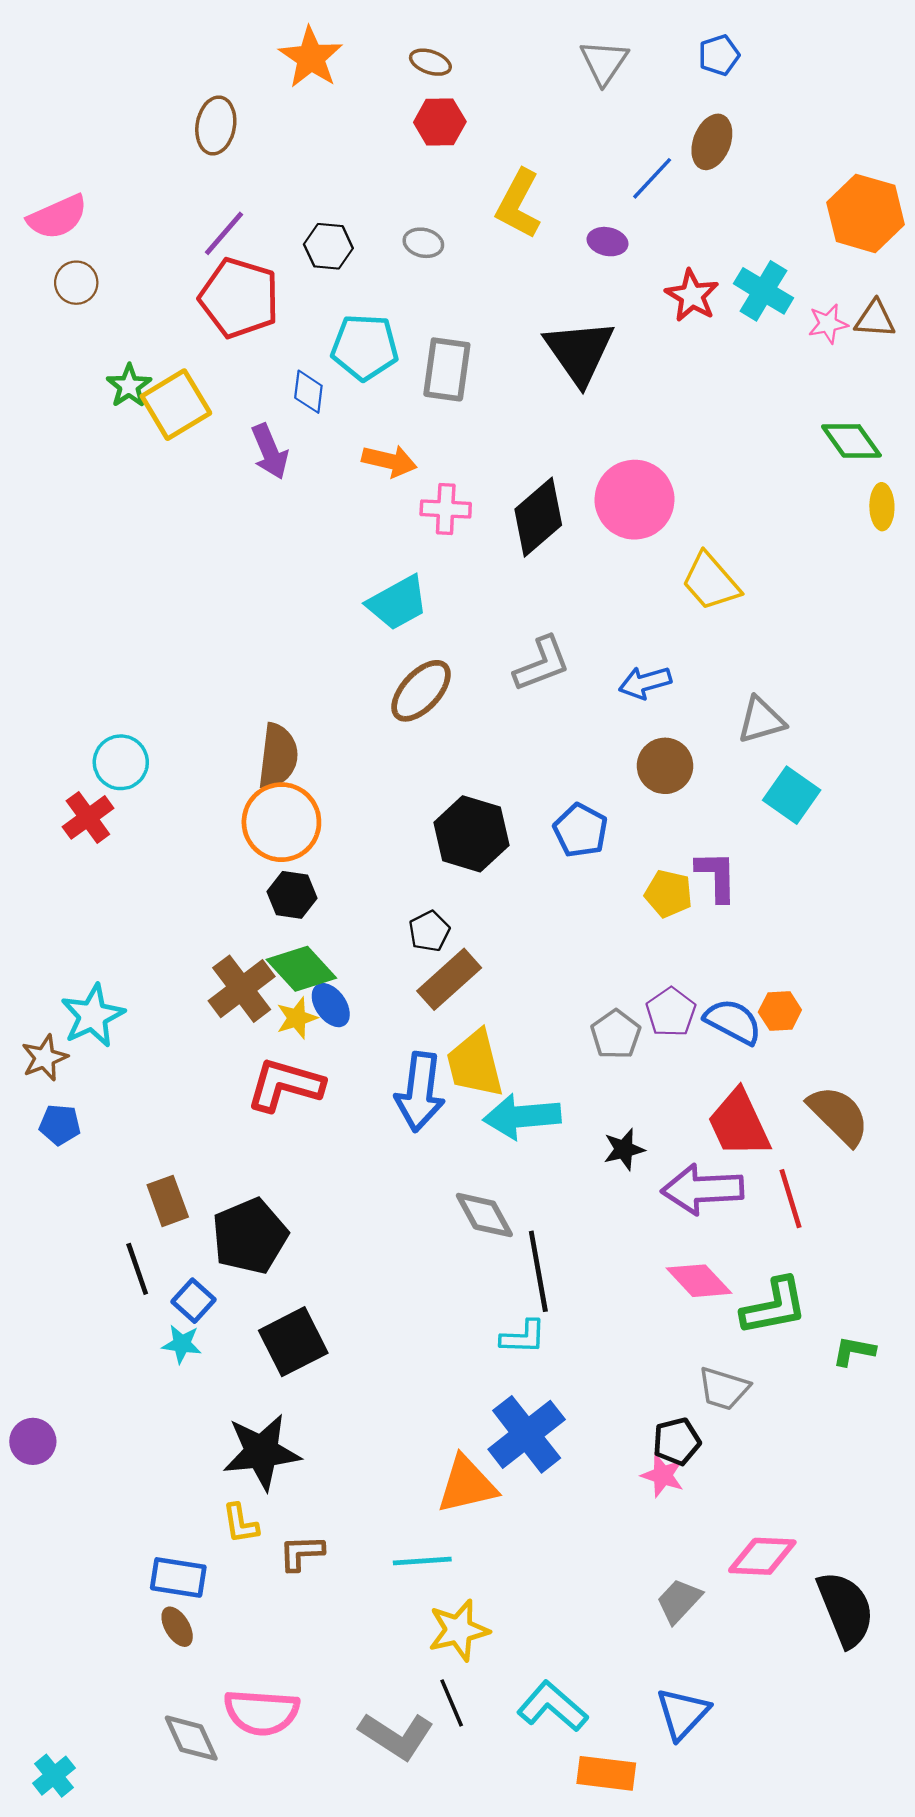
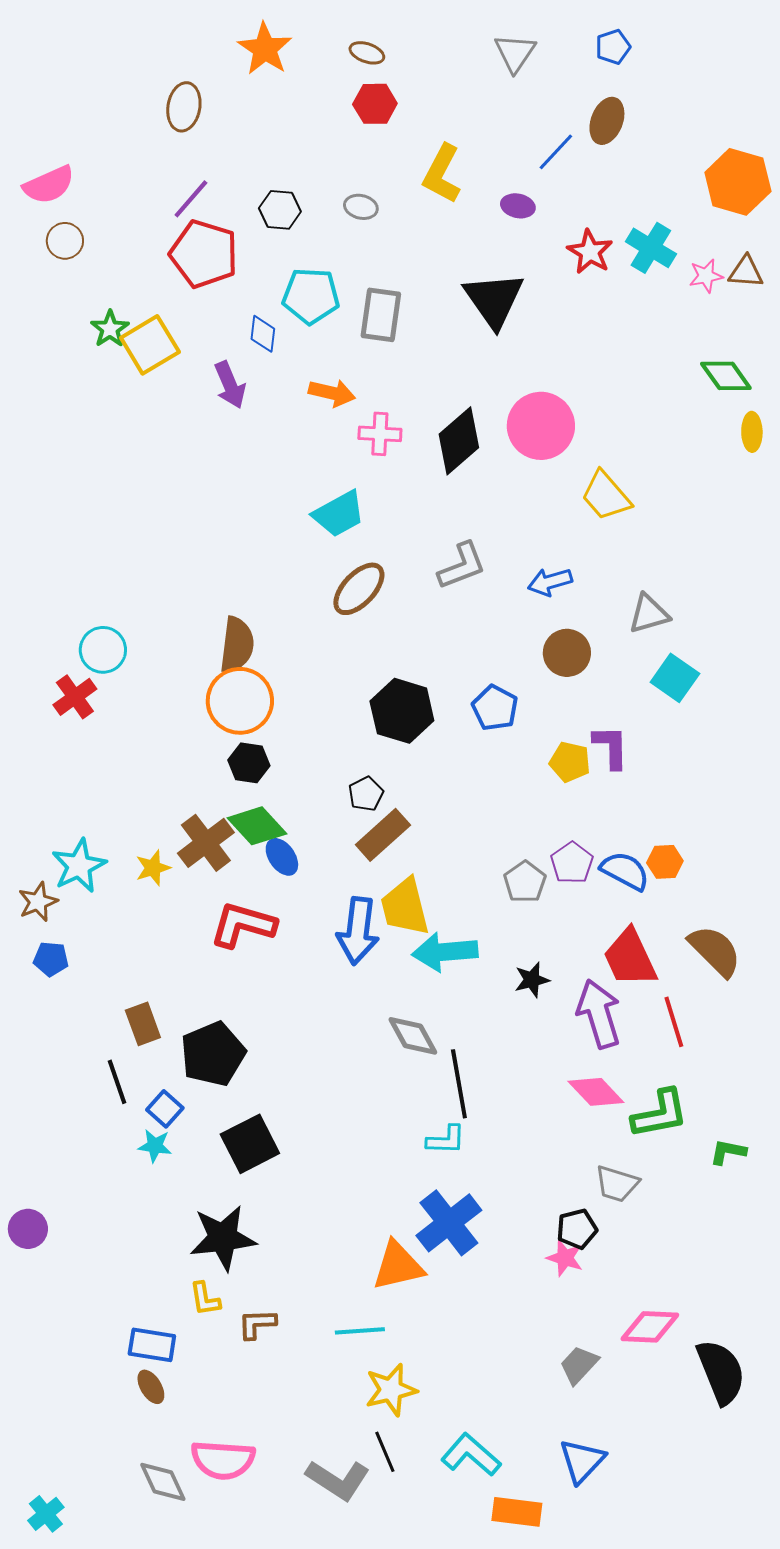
yellow star: (297, 1018) -> (153, 868), moved
purple arrow: (703, 1189) -> (599, 1014), turned 76

